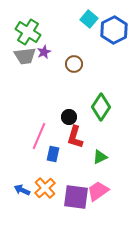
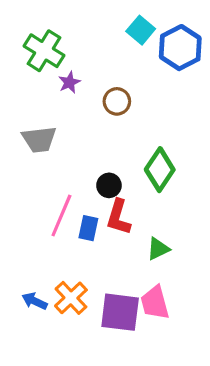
gray trapezoid: (25, 56) -> (39, 139), moved
blue rectangle: (53, 154) -> (88, 228), moved
pink trapezoid: (98, 191) -> (155, 303), turned -70

